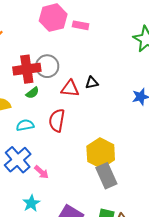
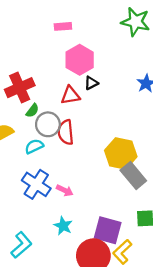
pink hexagon: (53, 18) -> (80, 60), moved
gray circle: (47, 66) -> (48, 124), moved

